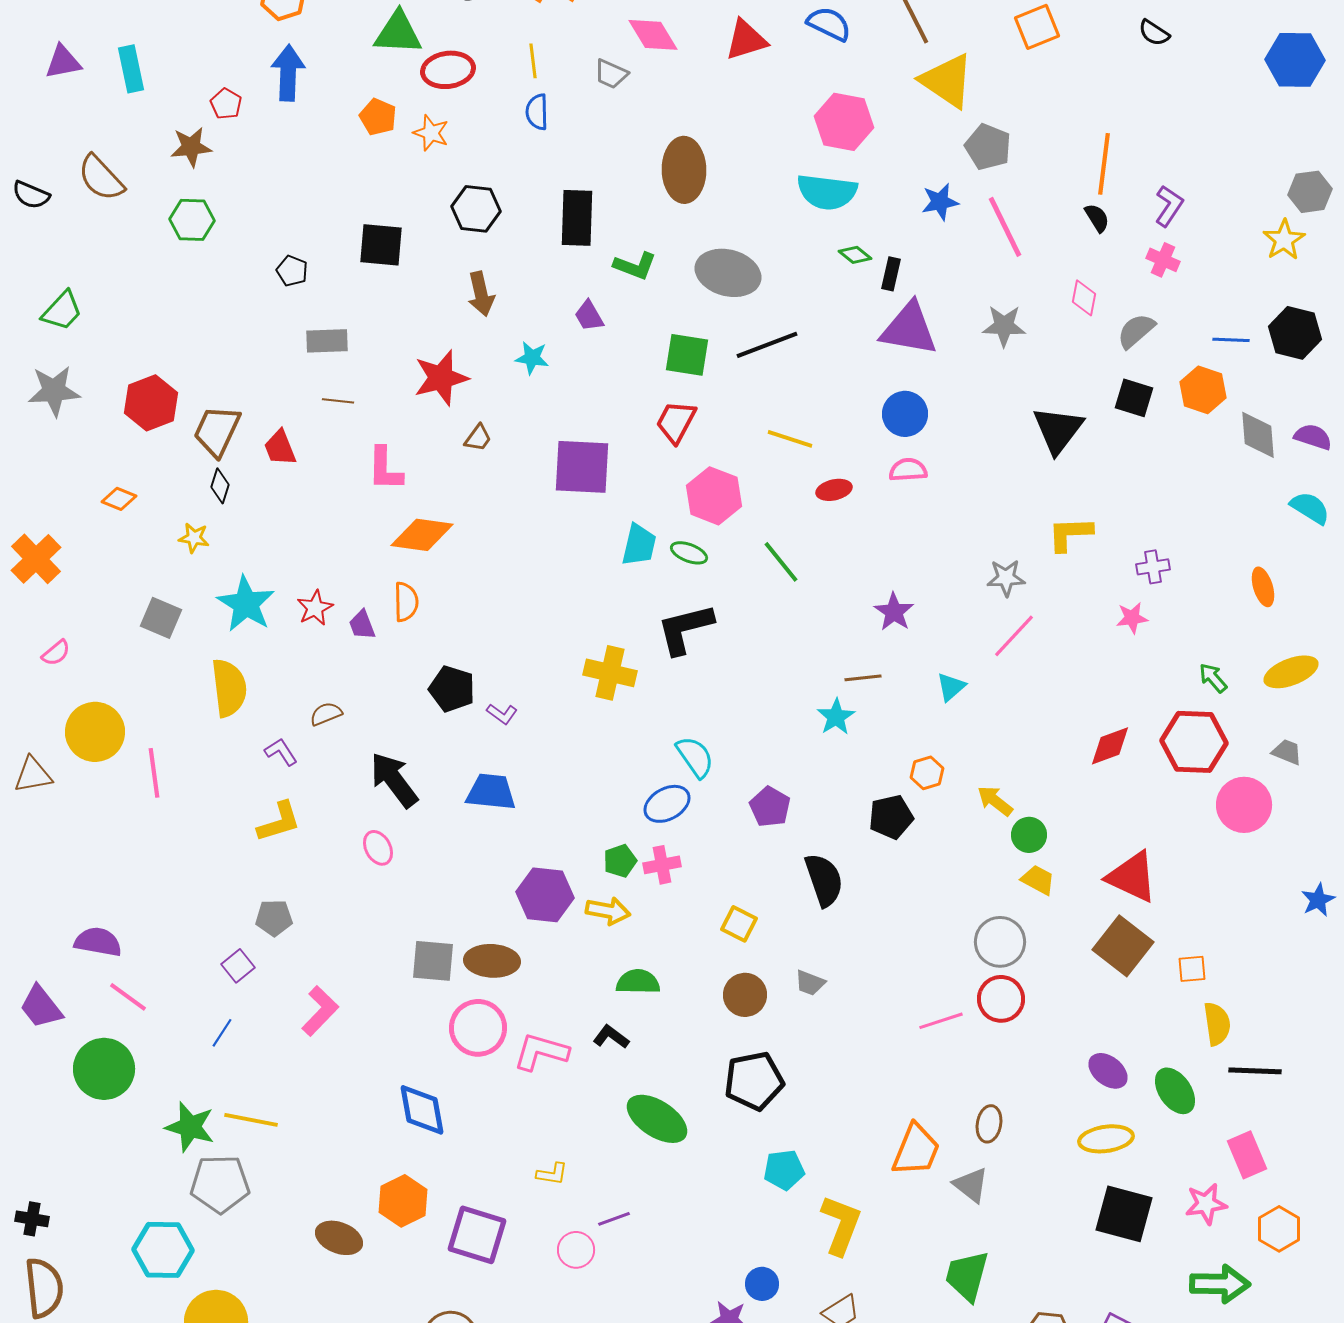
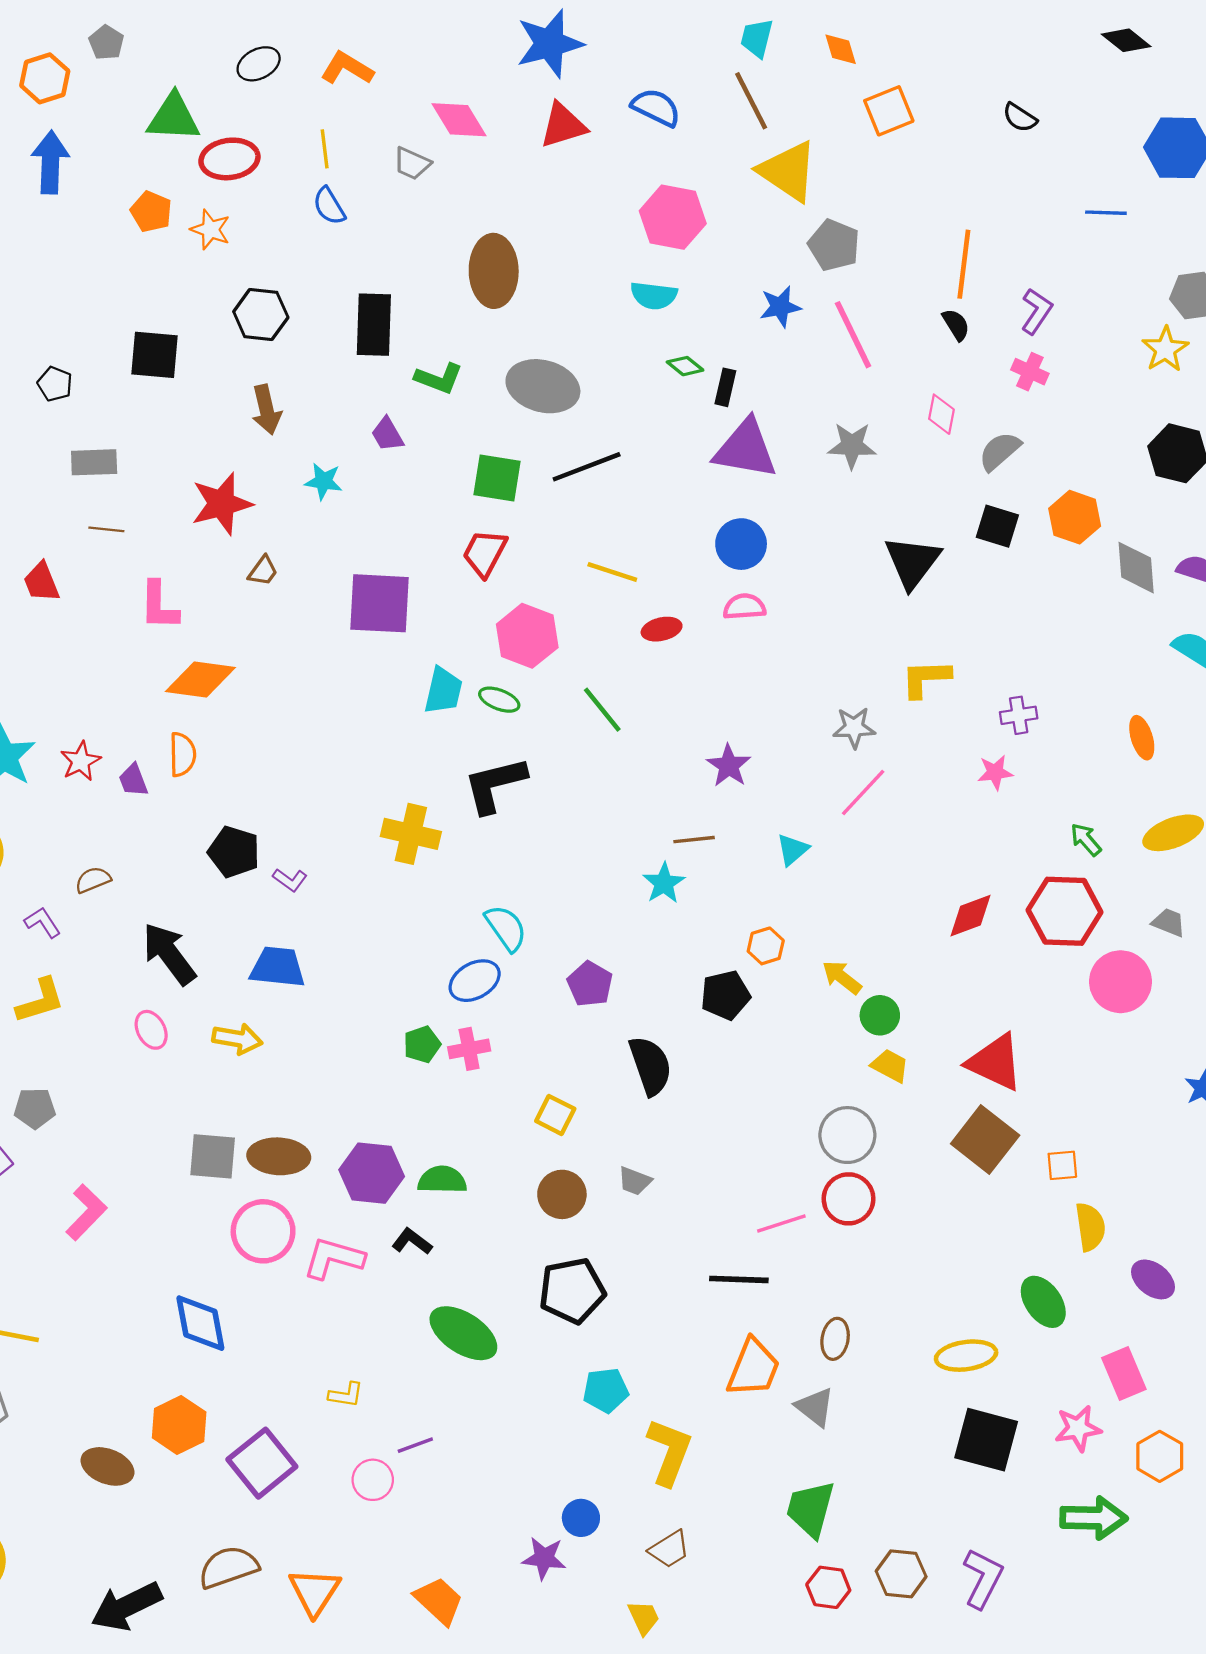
blue semicircle: (537, 112) -> (329, 206), turned -30
cyan semicircle: (827, 192) -> (654, 296), size x0.7
blue line: (1231, 340) -> (1106, 213), moved
purple hexagon: (545, 895) -> (372, 1173), moved
yellow arrow: (608, 911) -> (237, 1039), moved
purple ellipse: (1108, 1071) -> (1153, 1279), moved
black line: (1255, 1071) -> (739, 1279), moved
purple square: (477, 1235) -> (262, 1463), turned 34

